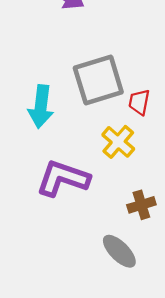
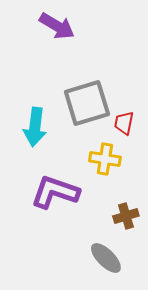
yellow cross: (118, 142) -> (105, 159), turned -32

